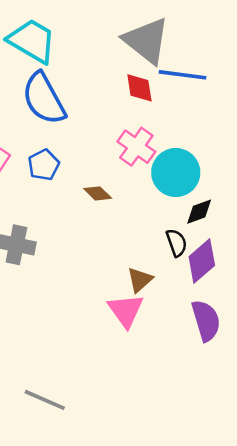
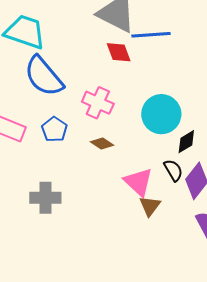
pink cross: (136, 147) -> (98, 103), moved
pink triangle: (126, 310) -> (138, 182), moved

